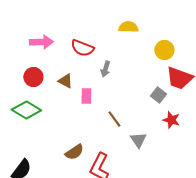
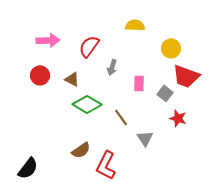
red semicircle: (82, 48) -> (89, 46), turned 105
pink rectangle: (86, 96) -> (139, 83), moved
green diamond: (26, 110) -> (87, 104), moved

